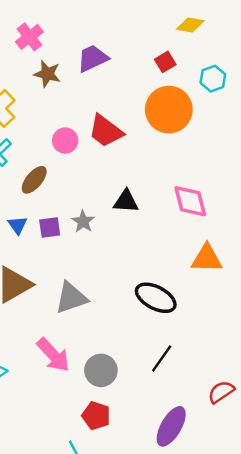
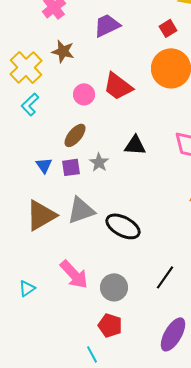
brown star: (47, 74) -> (63, 51), moved
brown ellipse: (34, 180) -> (75, 135), moved
gray triangle: (71, 298) -> (81, 210), moved
black ellipse: (156, 298) -> (123, 226), moved

